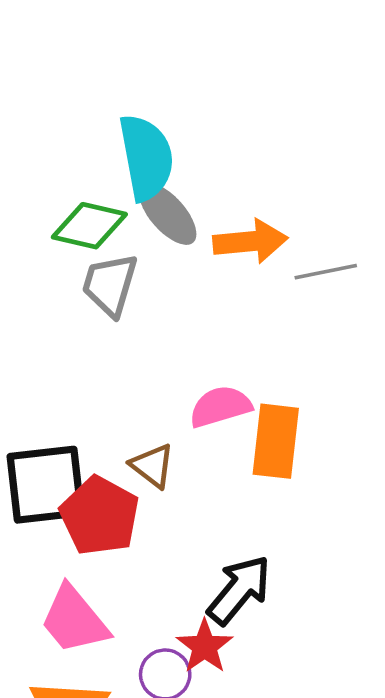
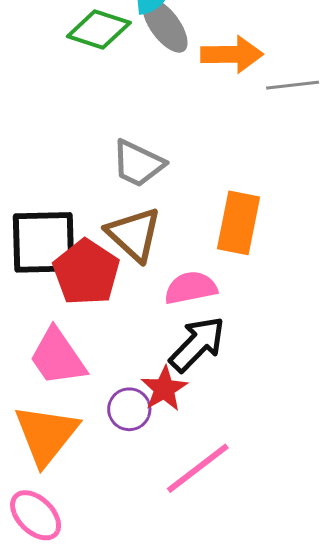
gray trapezoid: (110, 285) -> (138, 163), moved, turned -86
pink semicircle: (220, 407) -> (191, 288), moved
brown triangle: (152, 466) -> (134, 234), size x1.5

